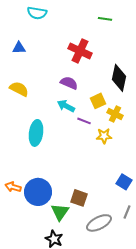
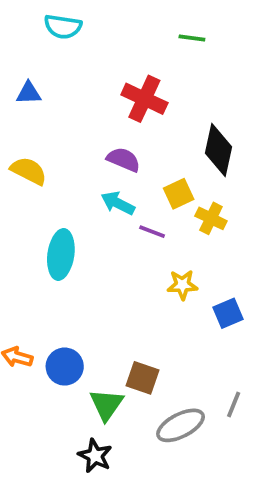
yellow star: (104, 136) -> (182, 285), moved
blue square: (124, 182) -> (228, 313), moved, turned 35
blue circle: (38, 192) -> (65, 367), size x0.7

